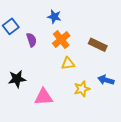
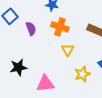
orange cross: (61, 40) -> (60, 27), turned -30
yellow triangle: (68, 63) -> (68, 50), turned -48

